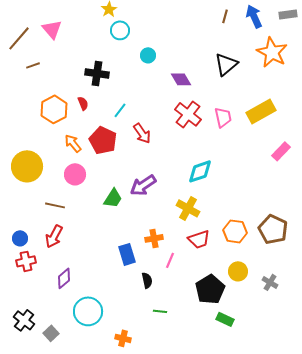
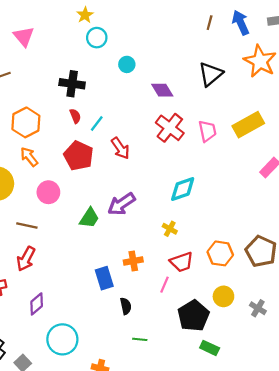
red semicircle: (83, 103) -> (75, 116), moved
orange arrow: (73, 143) -> (29, 157), moved
yellow cross: (188, 208) -> (170, 229), size x0.6
pink line: (170, 260) -> (164, 285), moved

